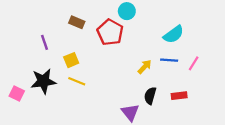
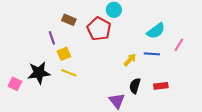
purple line: (45, 42) -> (52, 38), moved
pink line: (194, 63) -> (179, 45), moved

